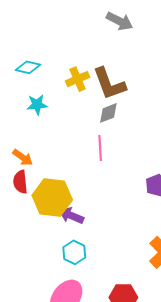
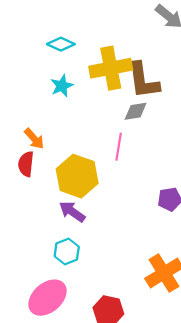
yellow cross: (78, 79) -> (111, 68), size x1.6
cyan star: (37, 105) -> (62, 86), turned -30
yellow hexagon: (52, 198) -> (77, 176), moved

